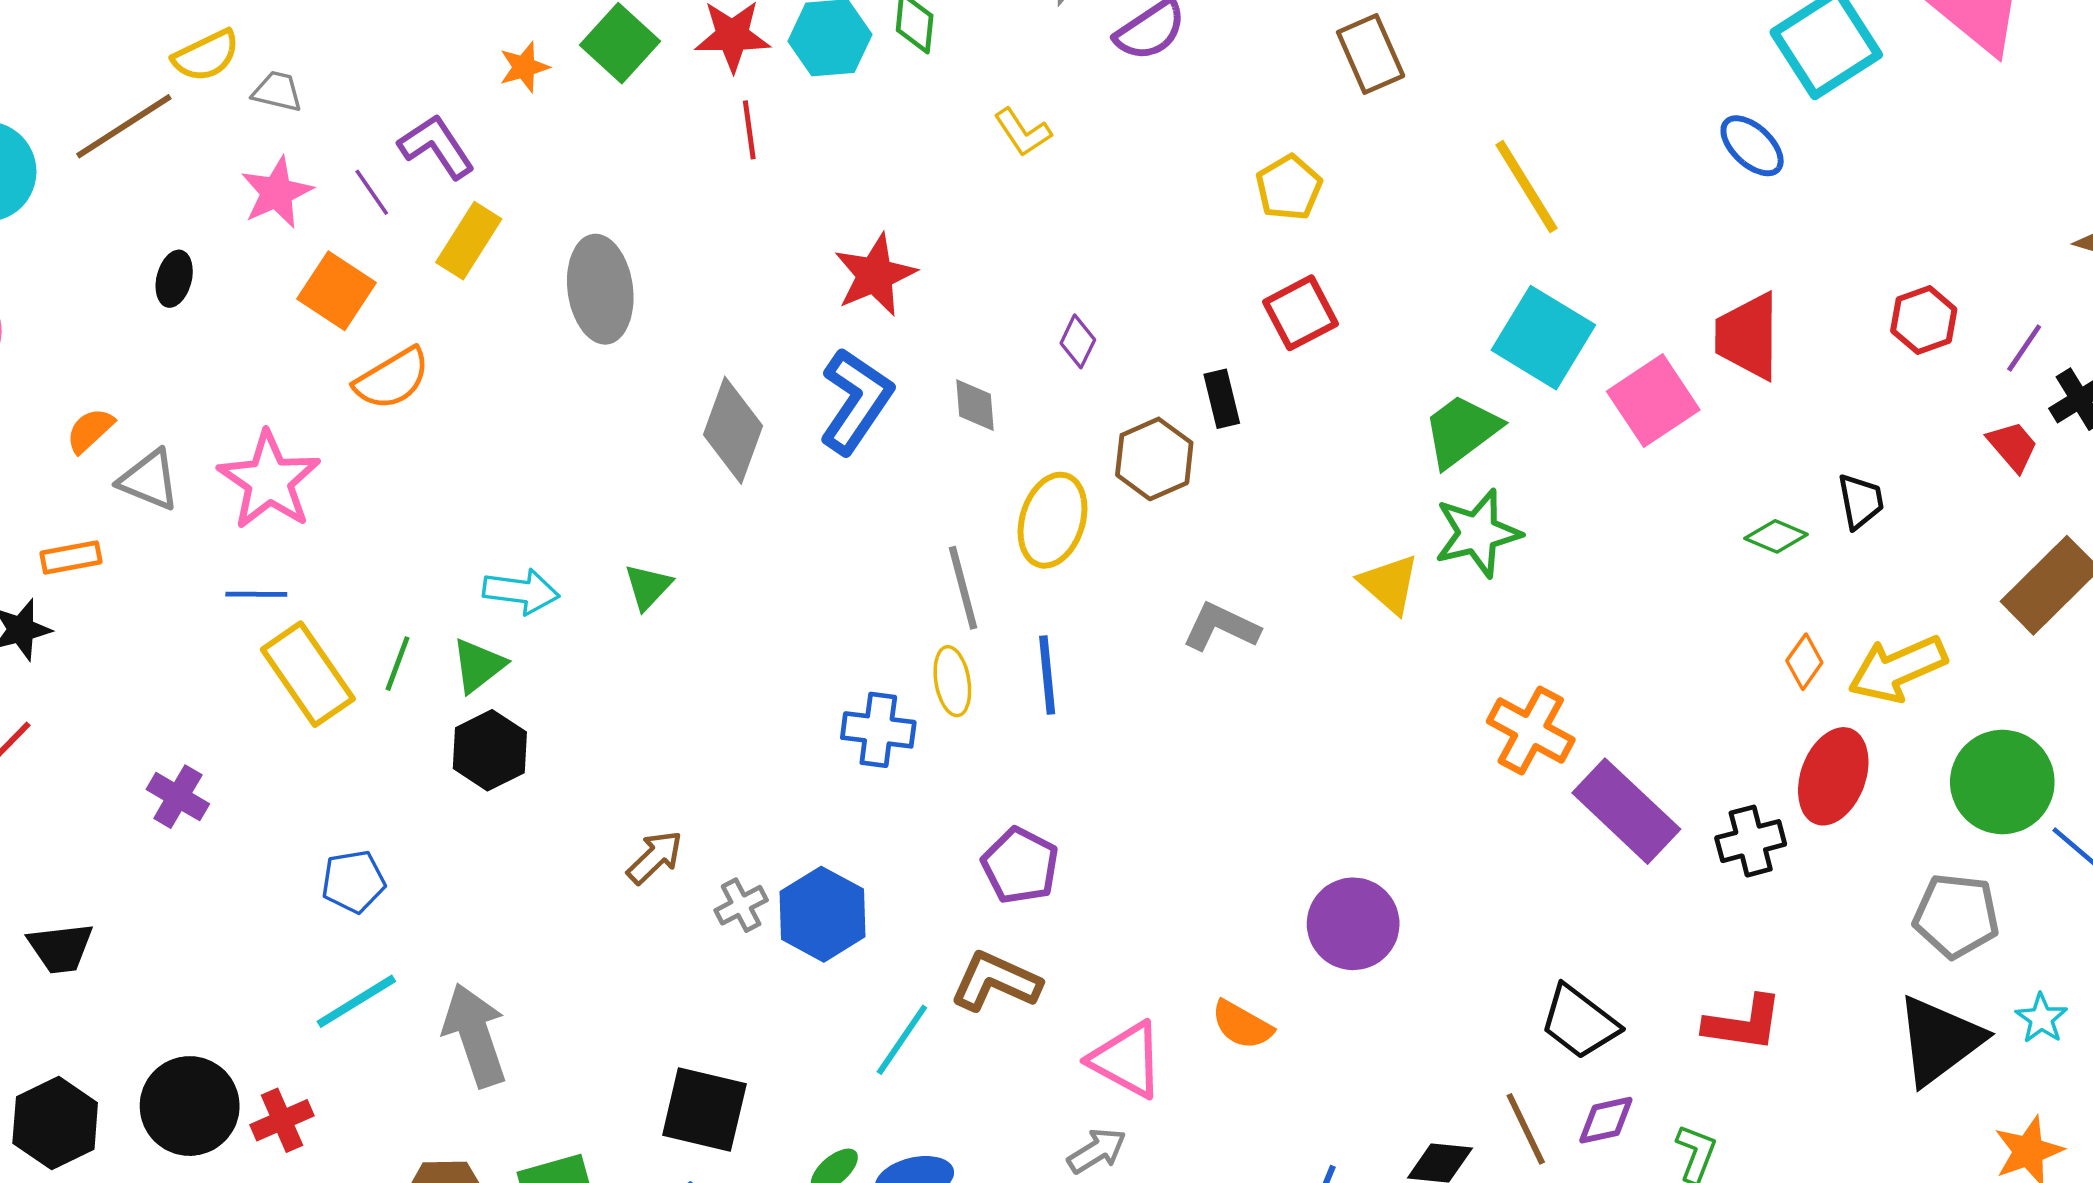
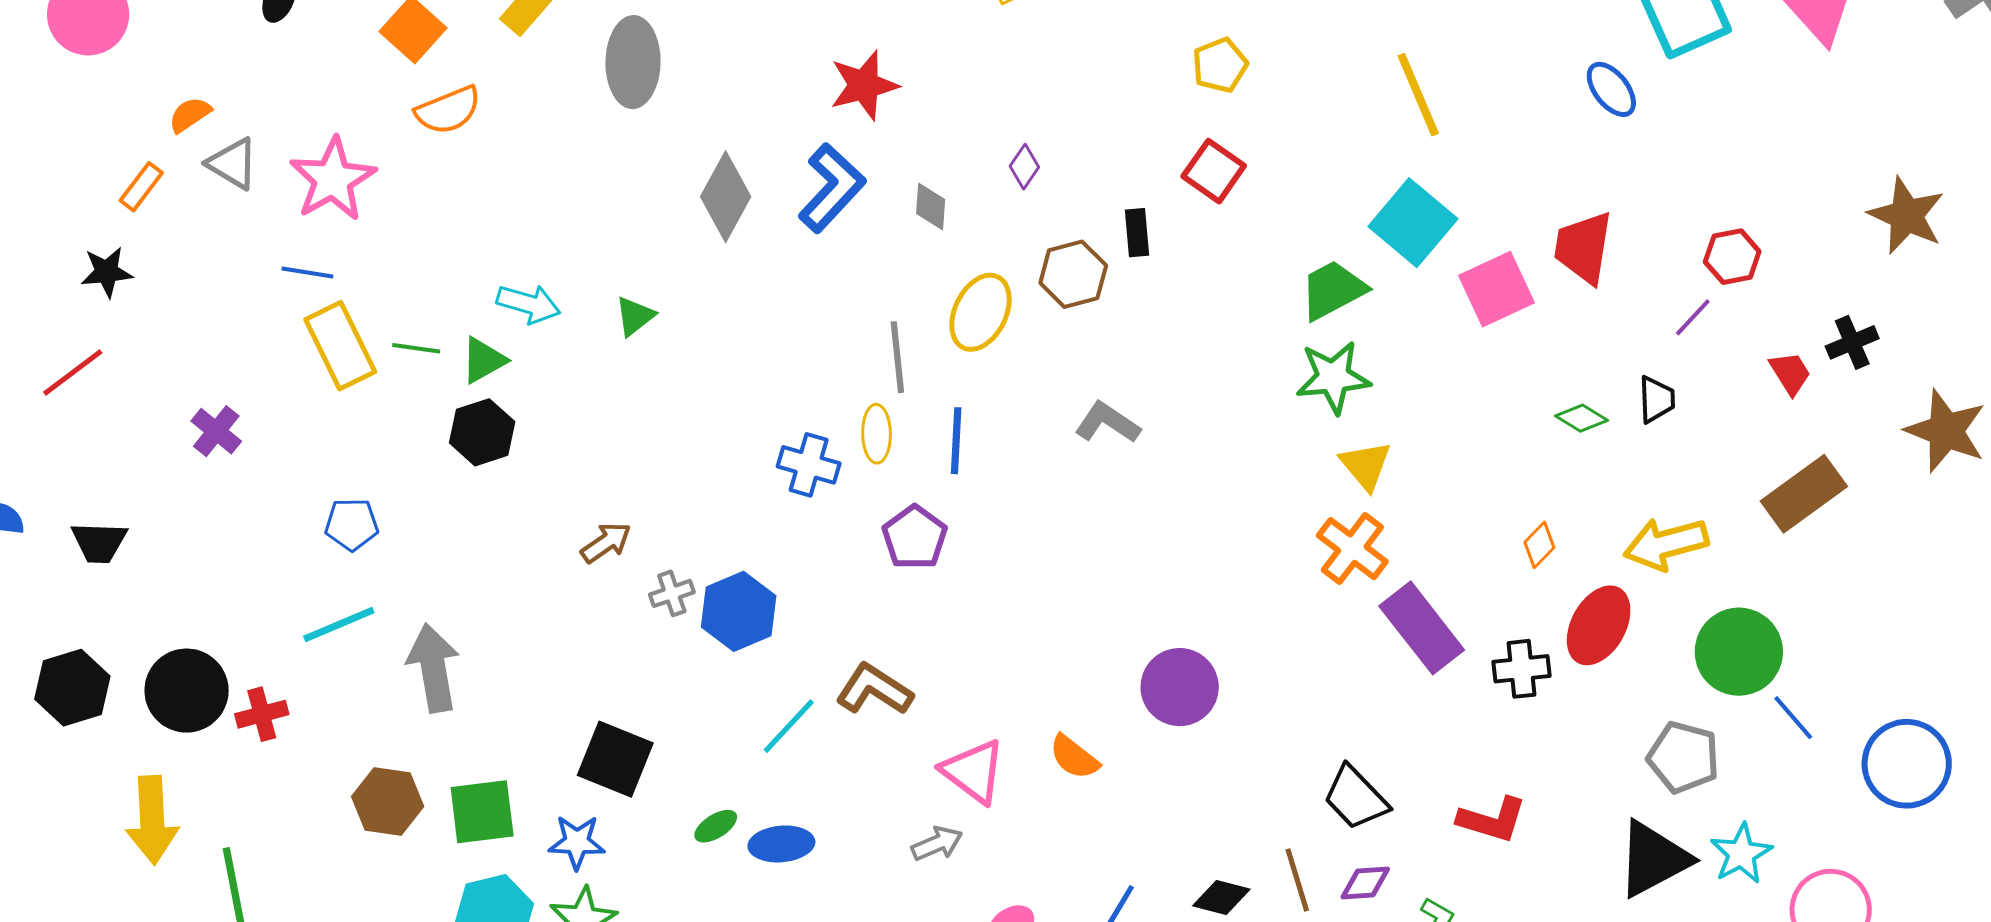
red square: (1301, 313) -> (1214, 171), turned -36
purple line: (2024, 348) -> (1693, 317), moved
orange rectangle: (71, 558) -> (141, 187), moved, turned -51
yellow triangle: (1389, 584) -> (1366, 465), moved
orange diamond: (1804, 662) -> (1539, 545), moved
green line: (397, 664) -> (416, 348), turned 69
purple pentagon: (1020, 866) -> (915, 537), moved
cyan star: (2041, 1018) -> (1741, 854), size x1.4

